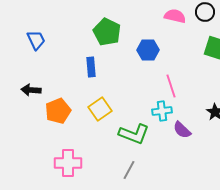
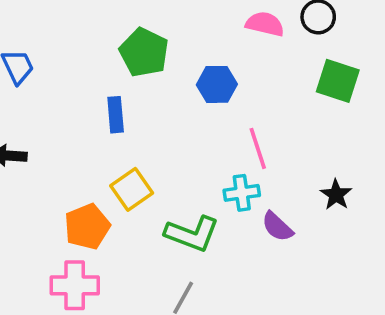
orange pentagon: (58, 111) -> (87, 227), moved

